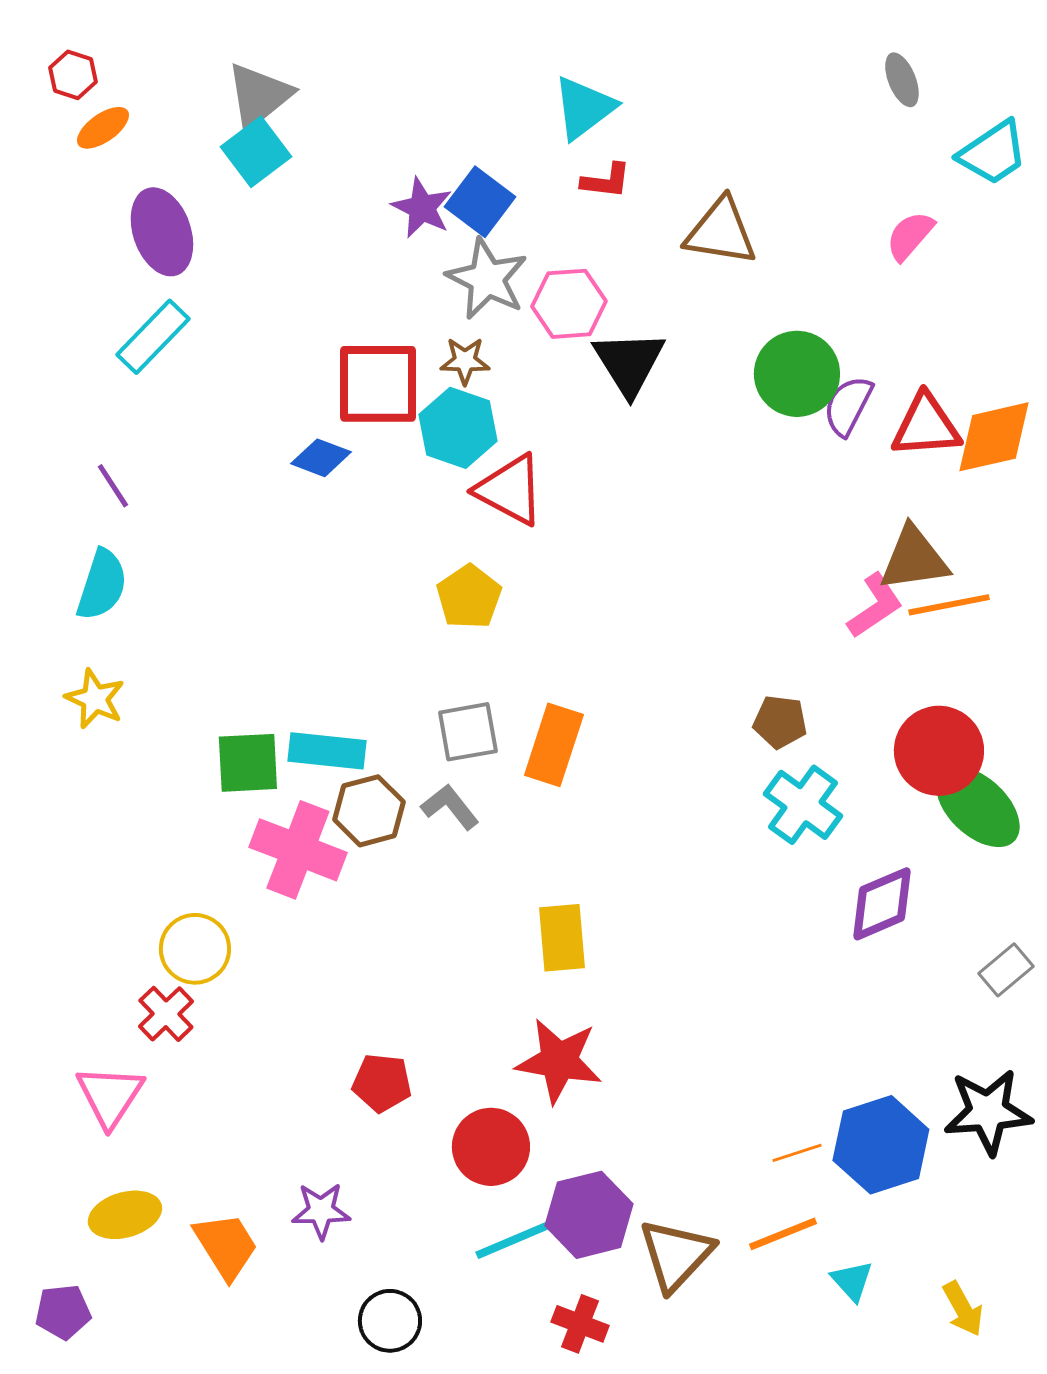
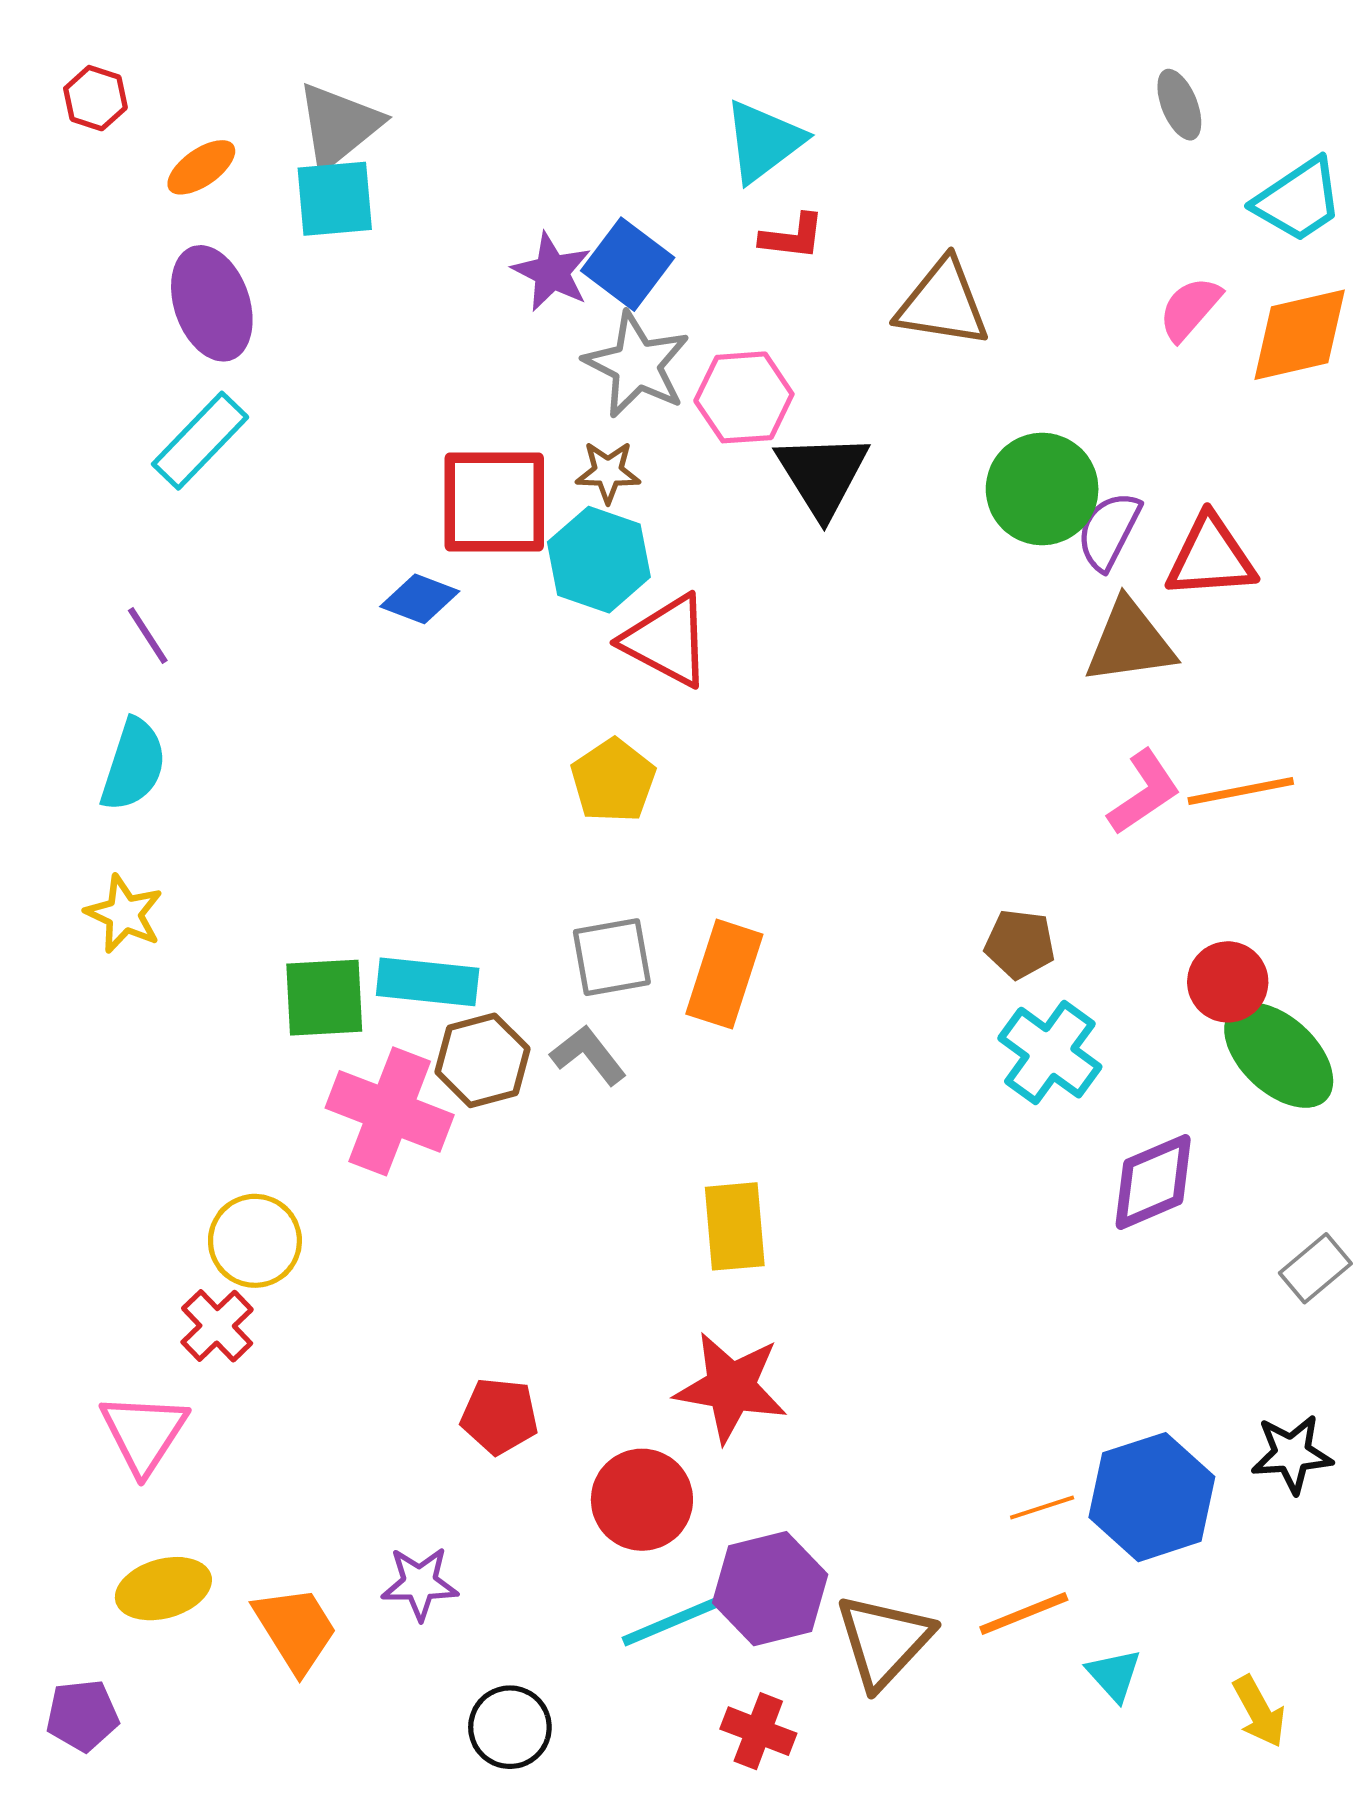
orange ellipse: (103, 128) -> (201, 167), moved
cyan square: (256, 152) -> (335, 199), turned 32
orange diamond: (994, 437) -> (1300, 335), moved
brown triangle: (914, 559) -> (1130, 642), moved
red circle: (939, 751) -> (1228, 982), size x0.7
black star: (988, 1112) -> (1292, 1454), size x0.7

